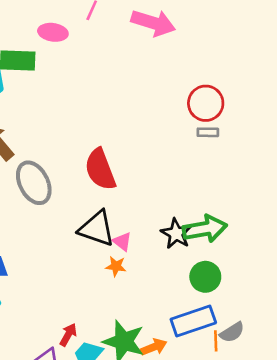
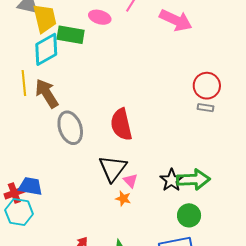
black triangle: (97, 229) -> (113, 168), turned 40

